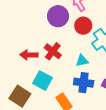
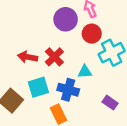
cyan square: (42, 81) -> (38, 87), turned 36
blue cross: (84, 83) -> (68, 90), moved

